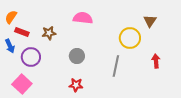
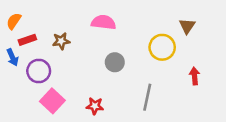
red rectangle: (22, 32) -> (27, 40), turned -40
gray circle: (77, 56) -> (115, 62), moved
gray line: (116, 66) -> (147, 97), moved
pink square: (22, 84) -> (52, 101), moved

